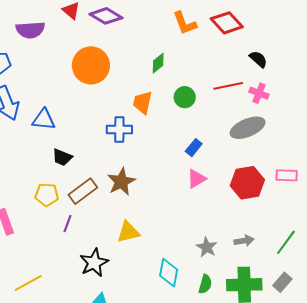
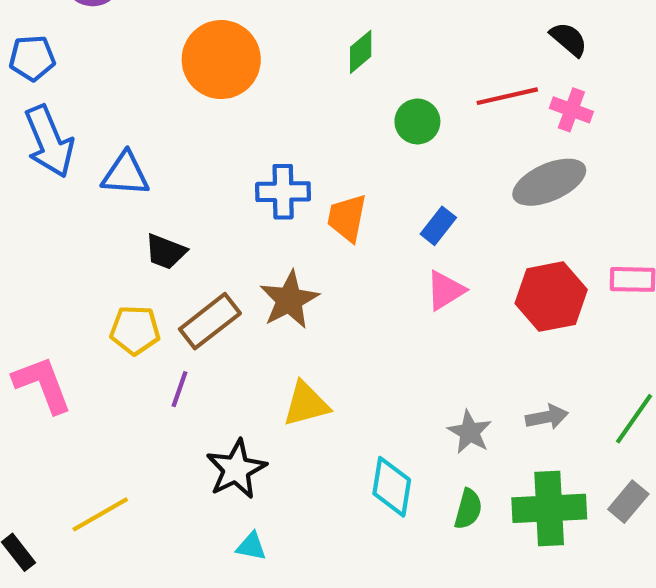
orange trapezoid: (142, 102) -> (347, 218), moved

